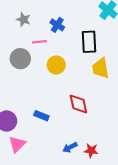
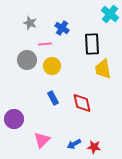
yellow circle: (56, 65) -> (52, 66), moved
blue rectangle: (41, 116) -> (53, 98), moved, turned 40
pink triangle: (17, 144) -> (42, 140), moved

